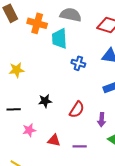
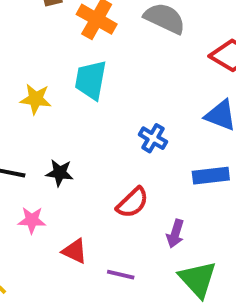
cyan trapezoid: (59, 39) -> (91, 80), moved
blue cross: (78, 63) -> (153, 138), moved
black star: (45, 101) -> (60, 173), moved

